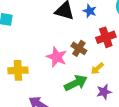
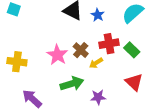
yellow arrow: (97, 68) -> (96, 63), moved

